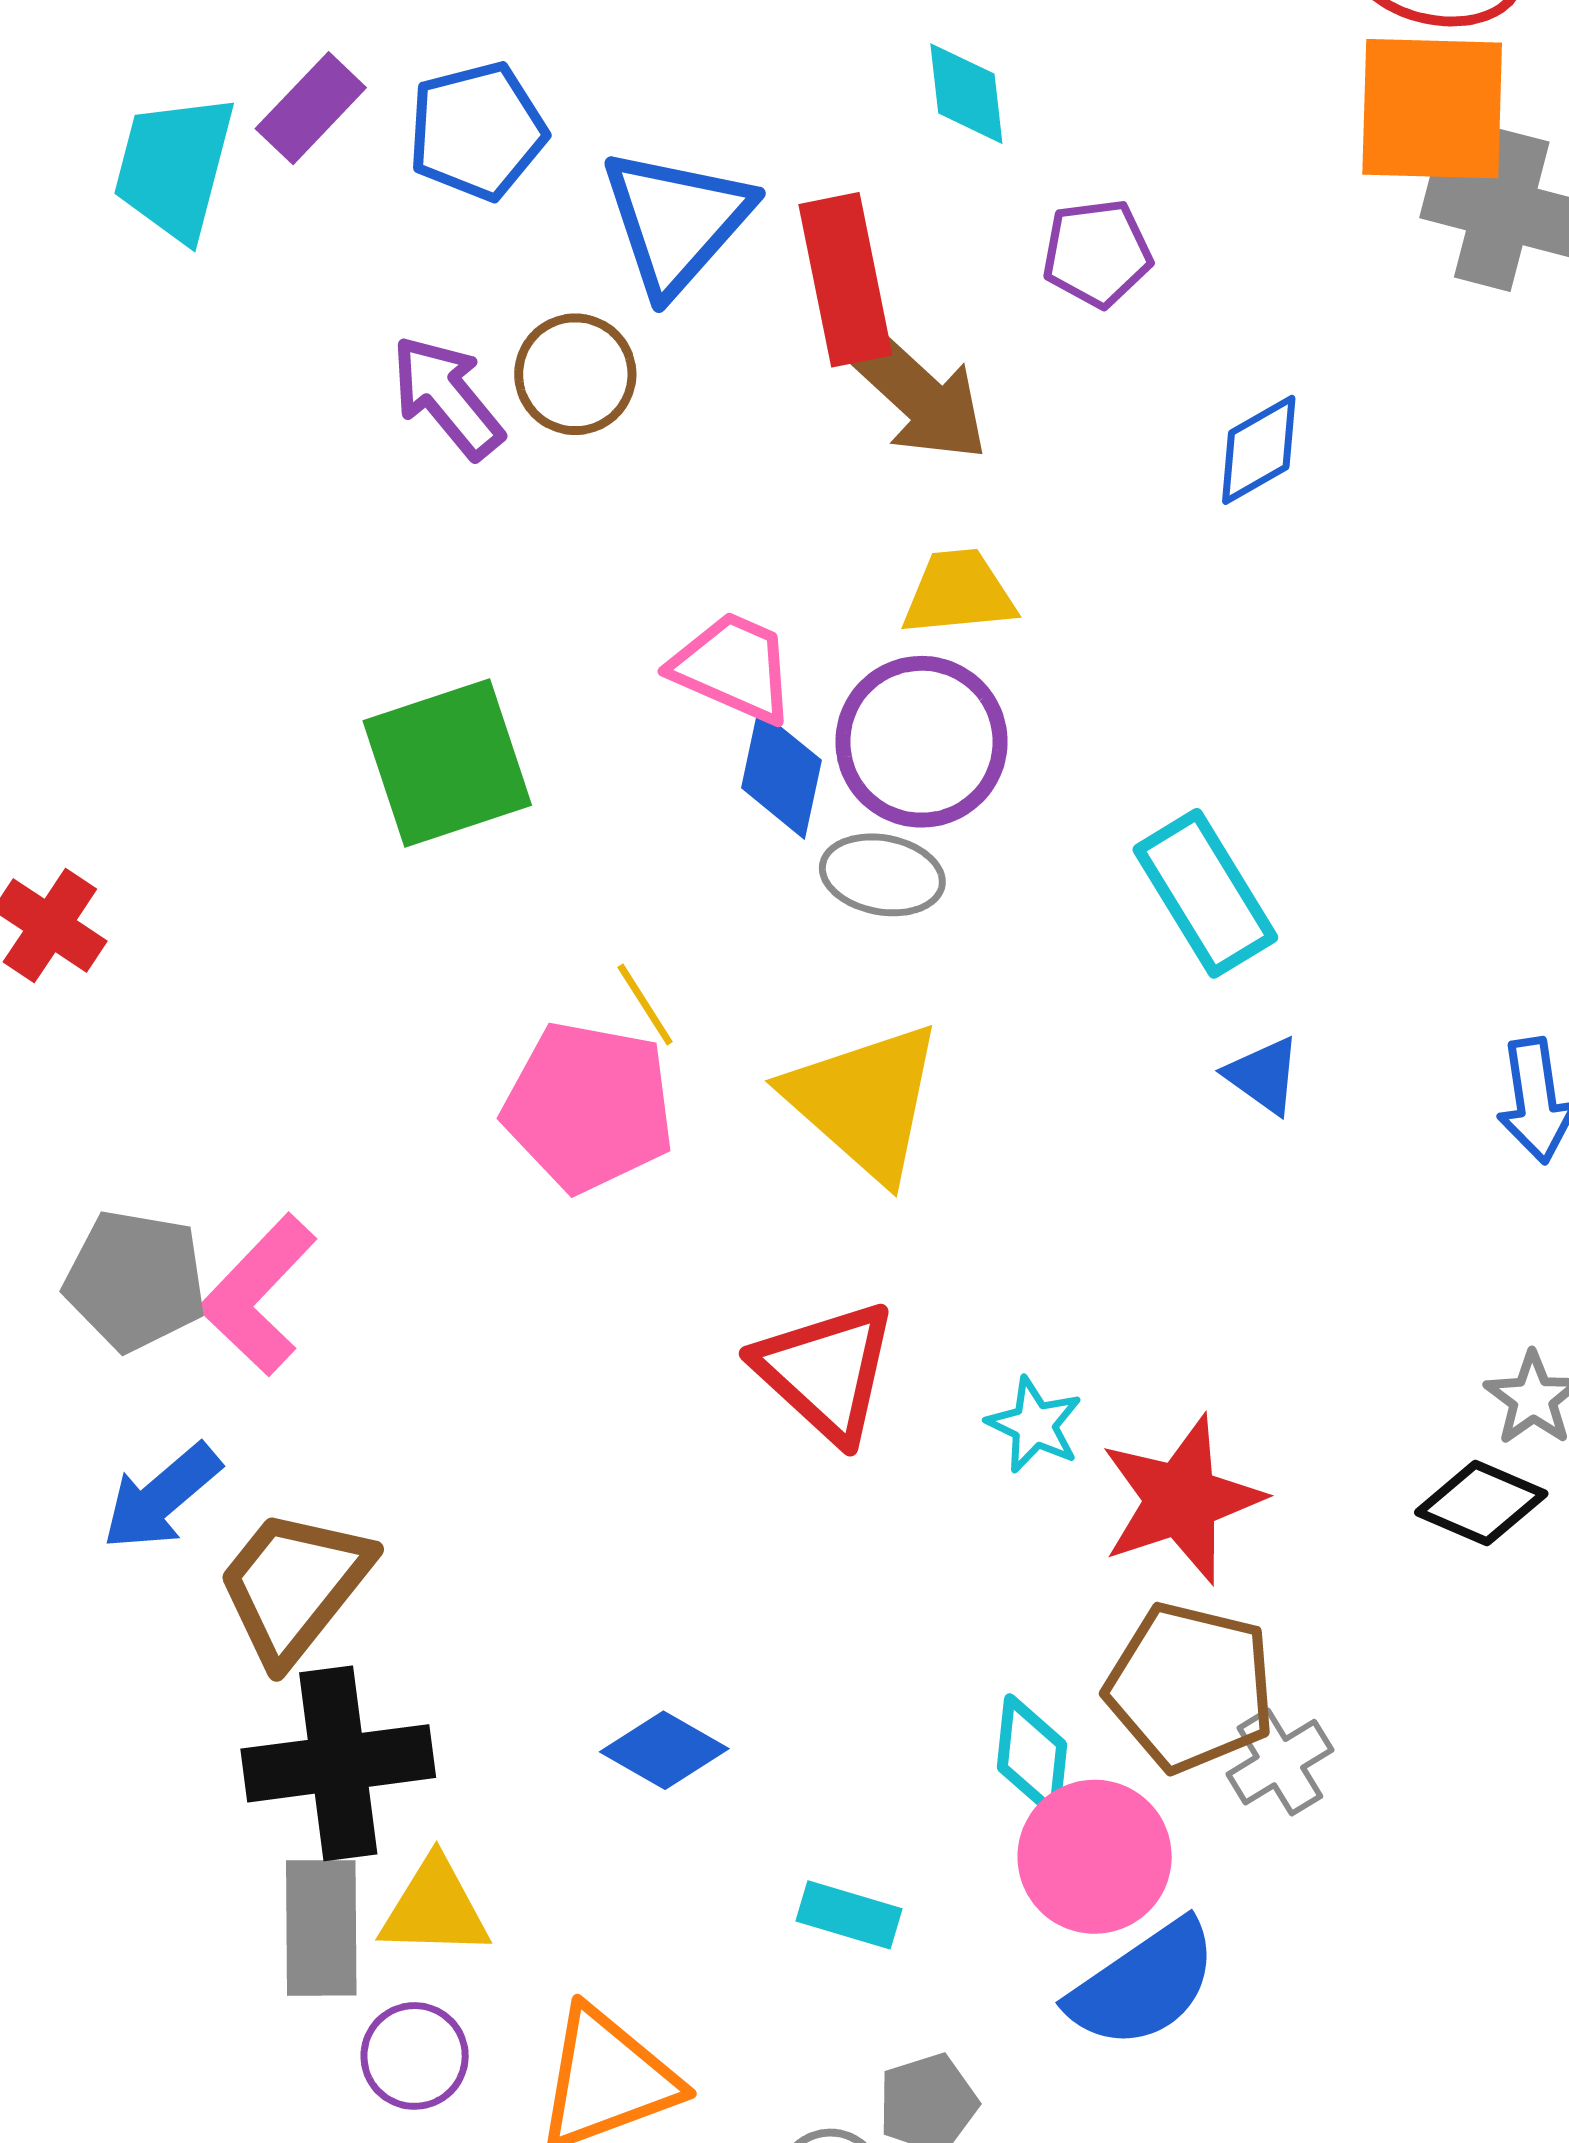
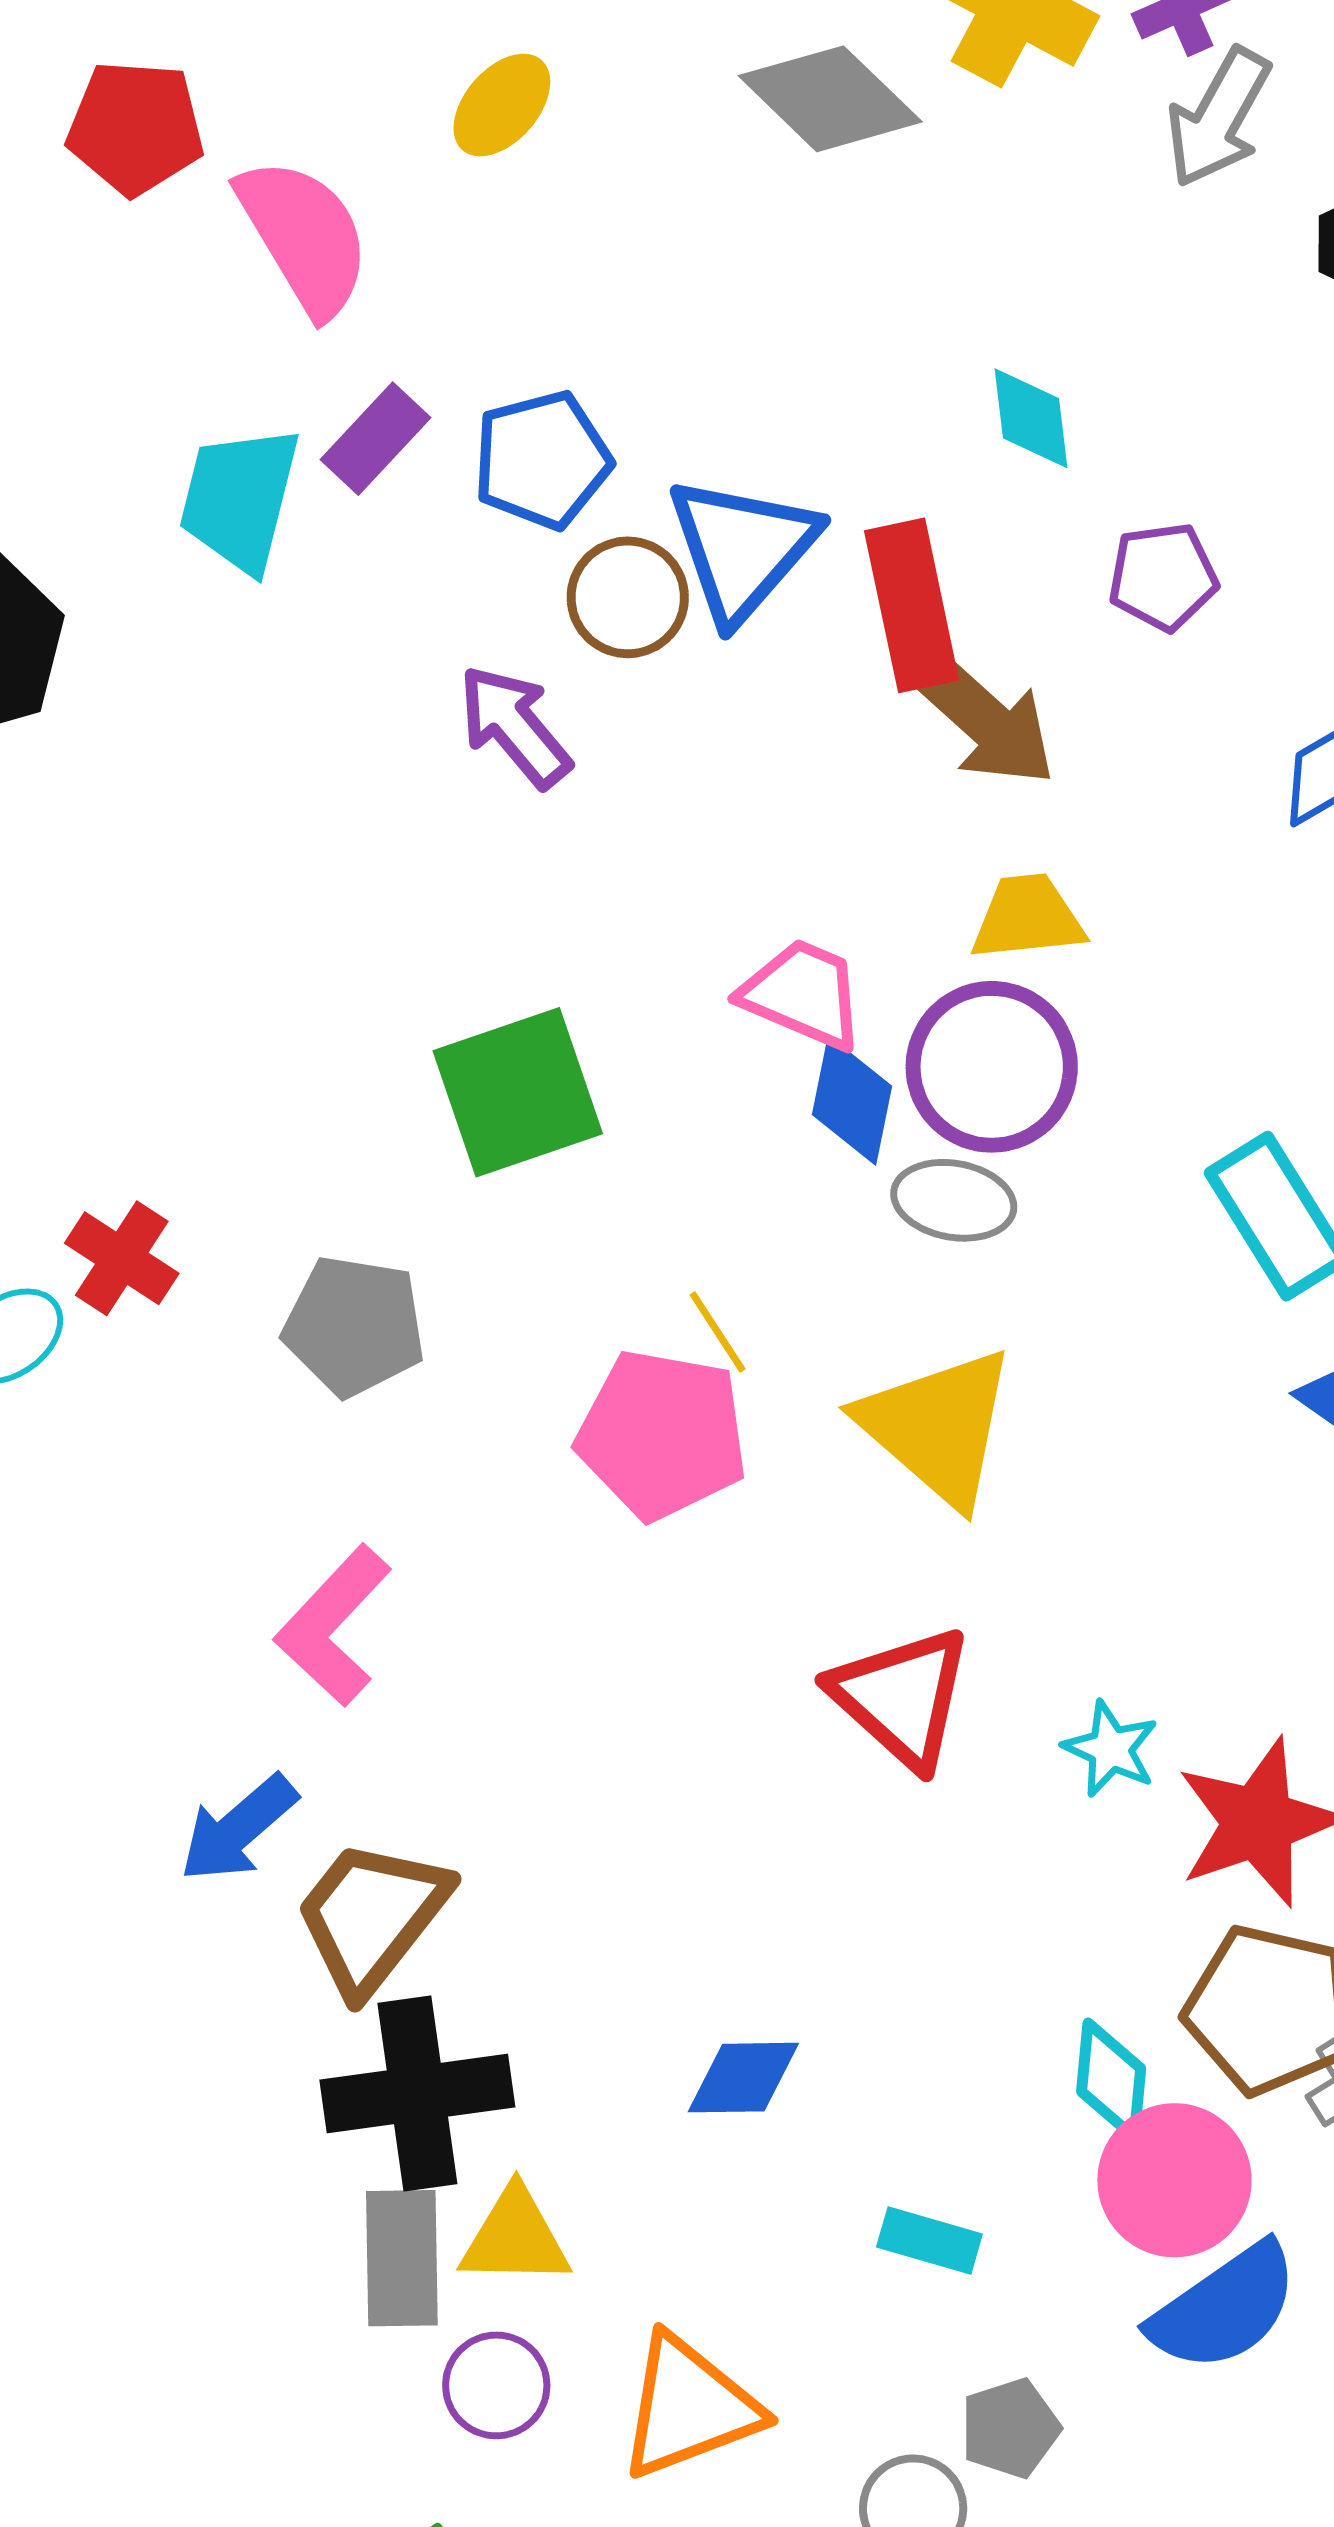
brown circle: (575, 374) -> (628, 597), moved
gray pentagon: (135, 1280) -> (354, 1326), moved
blue diamond: (664, 1750) -> (743, 2078), turned -30

